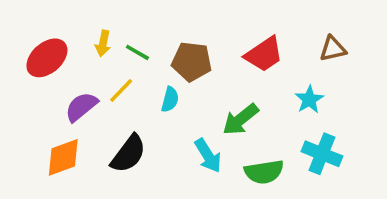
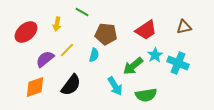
green line: (137, 52) -> (82, 12), moved
cyan star: (309, 100) -> (155, 55), moved
cyan cross: (322, 154) -> (178, 63), moved

